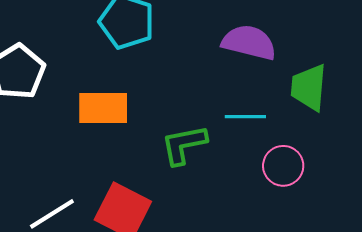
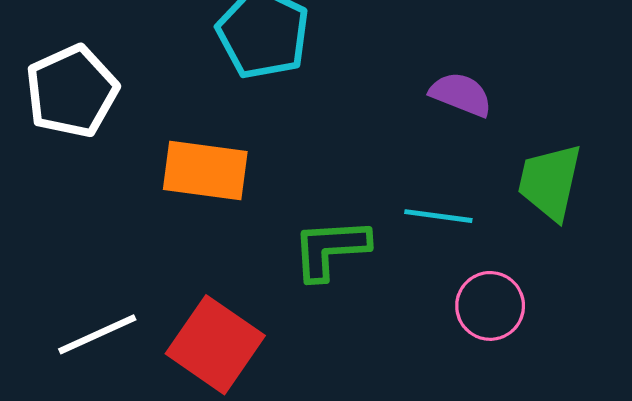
purple semicircle: (249, 42) -> (461, 94), size x0.7

